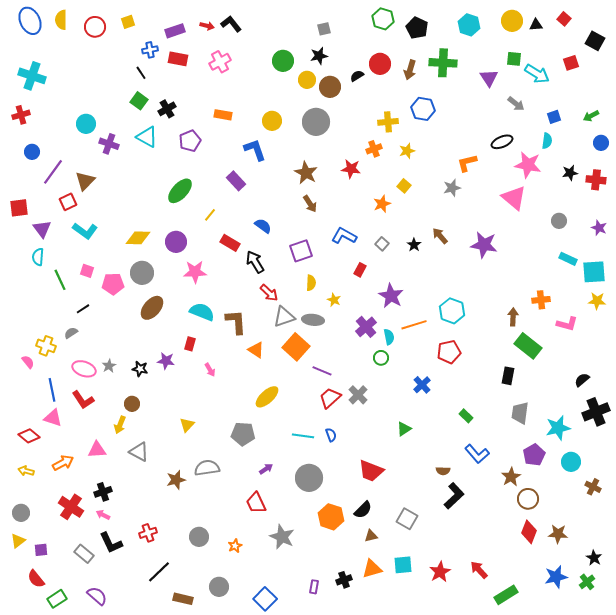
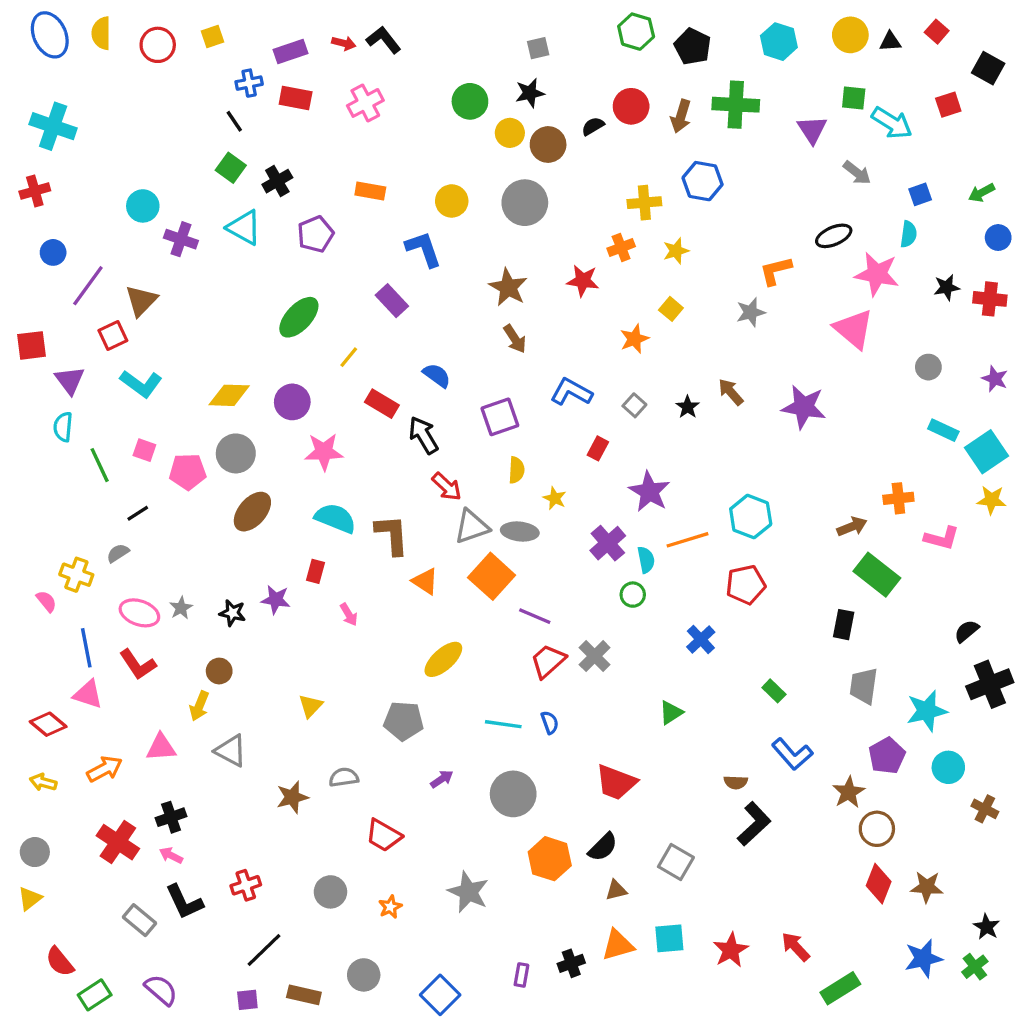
cyan square: (594, 272) -> (987, 452), turned -30
brown arrow: (513, 317) -> (852, 527), turned 66
gray semicircle: (207, 468) -> (344, 777), size x0.7
red trapezoid: (256, 503) -> (384, 835), moved, turned -35
purple square: (41, 550) -> (247, 1000), moved

